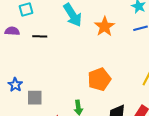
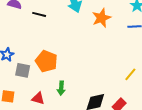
orange pentagon: (99, 79) -> (46, 61), moved, turned 30

